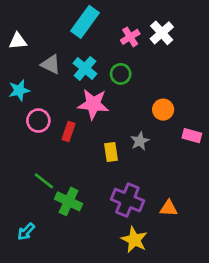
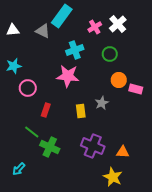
gray triangle: (51, 64) -> (43, 31), moved
cyan cross: (85, 68) -> (75, 50), moved, turned 30
green circle: (121, 74) -> (110, 54), moved
red rectangle: (69, 132) -> (46, 110), moved
pink rectangle: (192, 136) -> (136, 89), moved
yellow star: (134, 240) -> (113, 177), moved

